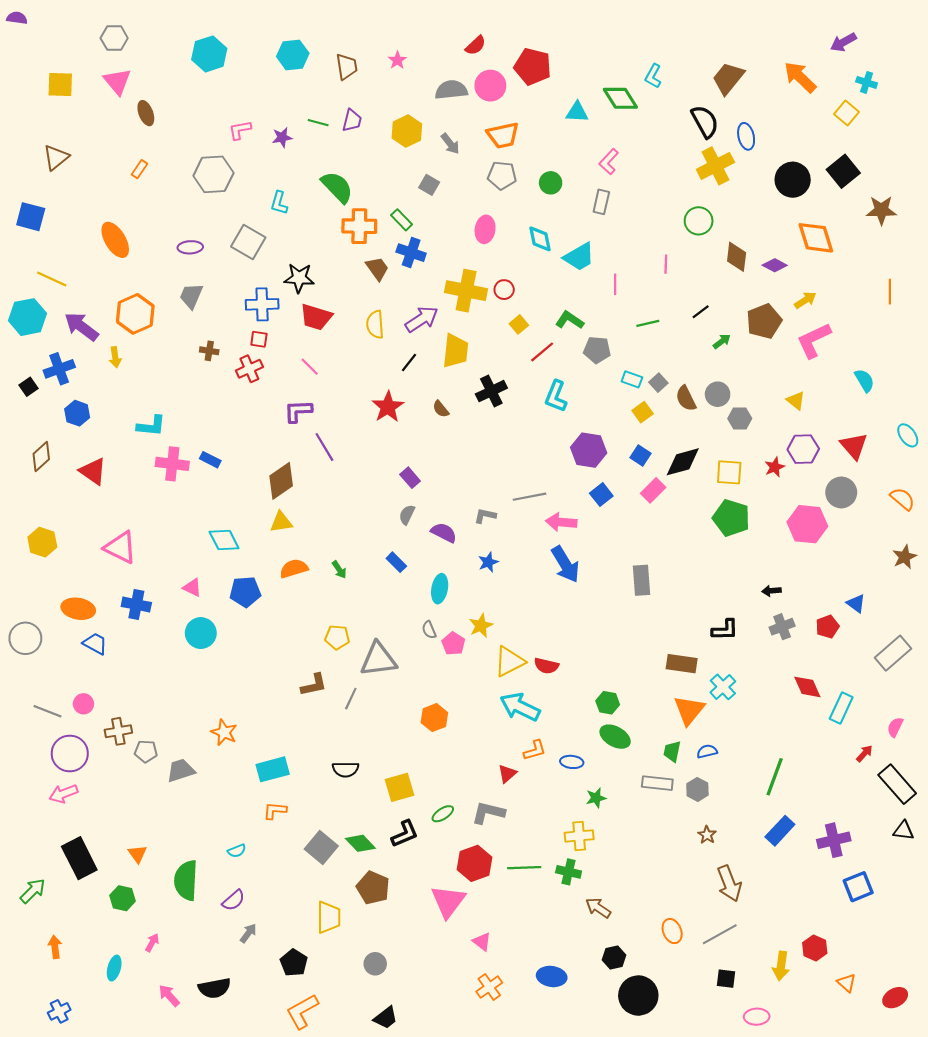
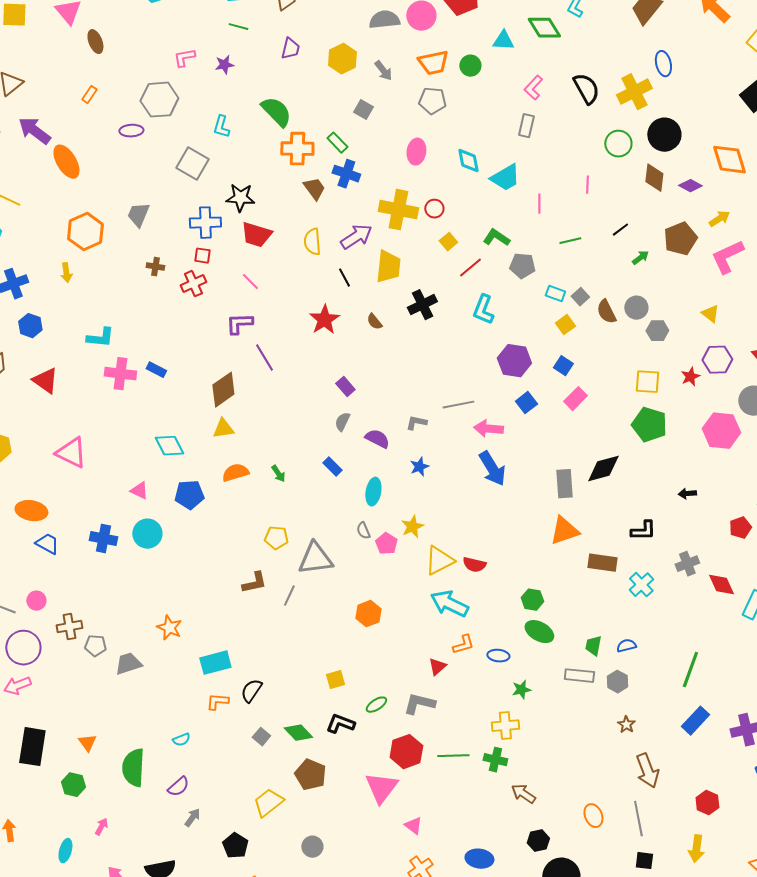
black semicircle: (705, 122) -> (586, 89), moved
green line: (318, 123) -> (238, 27), moved
black circle: (793, 180) -> (664, 135), moved
green circle: (551, 183) -> (470, 66), moved
purple ellipse: (190, 247) -> (131, 131), moved
purple arrow: (81, 327) -> (34, 131), moved
black line: (409, 362) -> (344, 278), turned -66
black diamond: (683, 462) -> (603, 469), moved
blue cross: (136, 604) -> (103, 539), moved
gray cross: (782, 627) -> (687, 564), moved
orange triangle: (689, 710) -> (564, 531), moved, turned 32
black semicircle: (346, 769) -> (251, 691), moved, turned 125
yellow square: (399, 787) -> (335, 680), size x0.7
black L-shape: (405, 834) -> (340, 724), turned -136
gray square: (321, 848) -> (261, 737), size x0.6
black rectangle: (79, 858) -> (32, 747), turned 36
yellow trapezoid: (329, 917) -> (268, 803), turned -128
gray line: (720, 934) -> (638, 819), turned -72
red hexagon: (815, 948) -> (707, 803), moved

